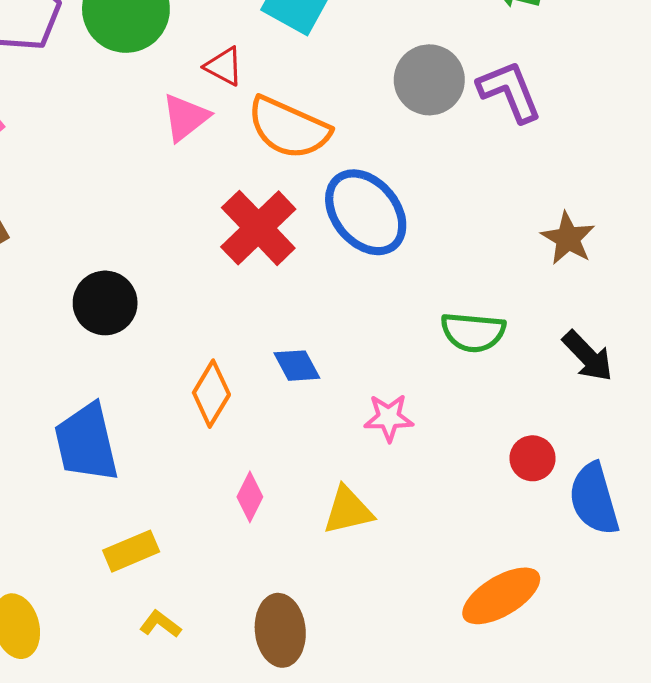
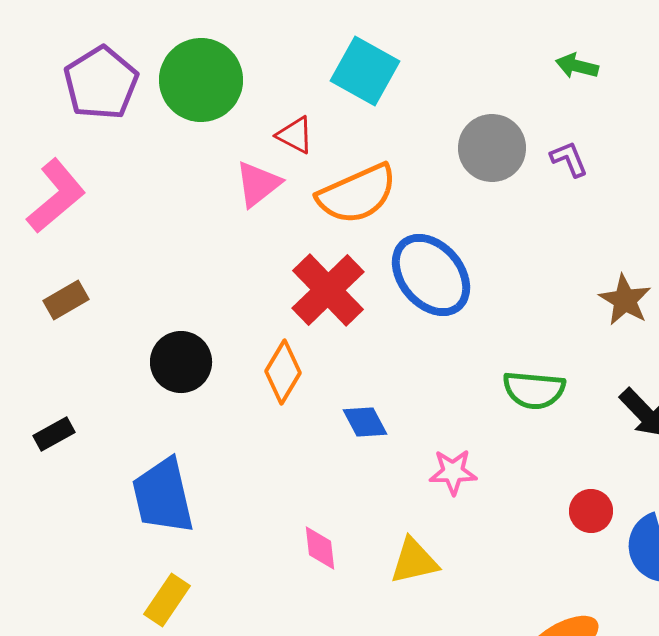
purple L-shape: (510, 91) -> (569, 159), size x0.6
orange semicircle: (289, 128) -> (357, 194), turned -48
orange diamond: (211, 394) -> (283, 372), moved
pink diamond: (250, 497) -> (320, 548), turned -33
yellow rectangle: (131, 551) -> (167, 600), moved, turned -33

